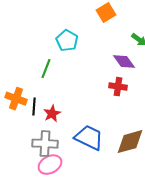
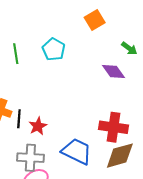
green line: (46, 69) -> (16, 54), moved, turned -30
red cross: (118, 87) -> (114, 127), moved, size x1.5

